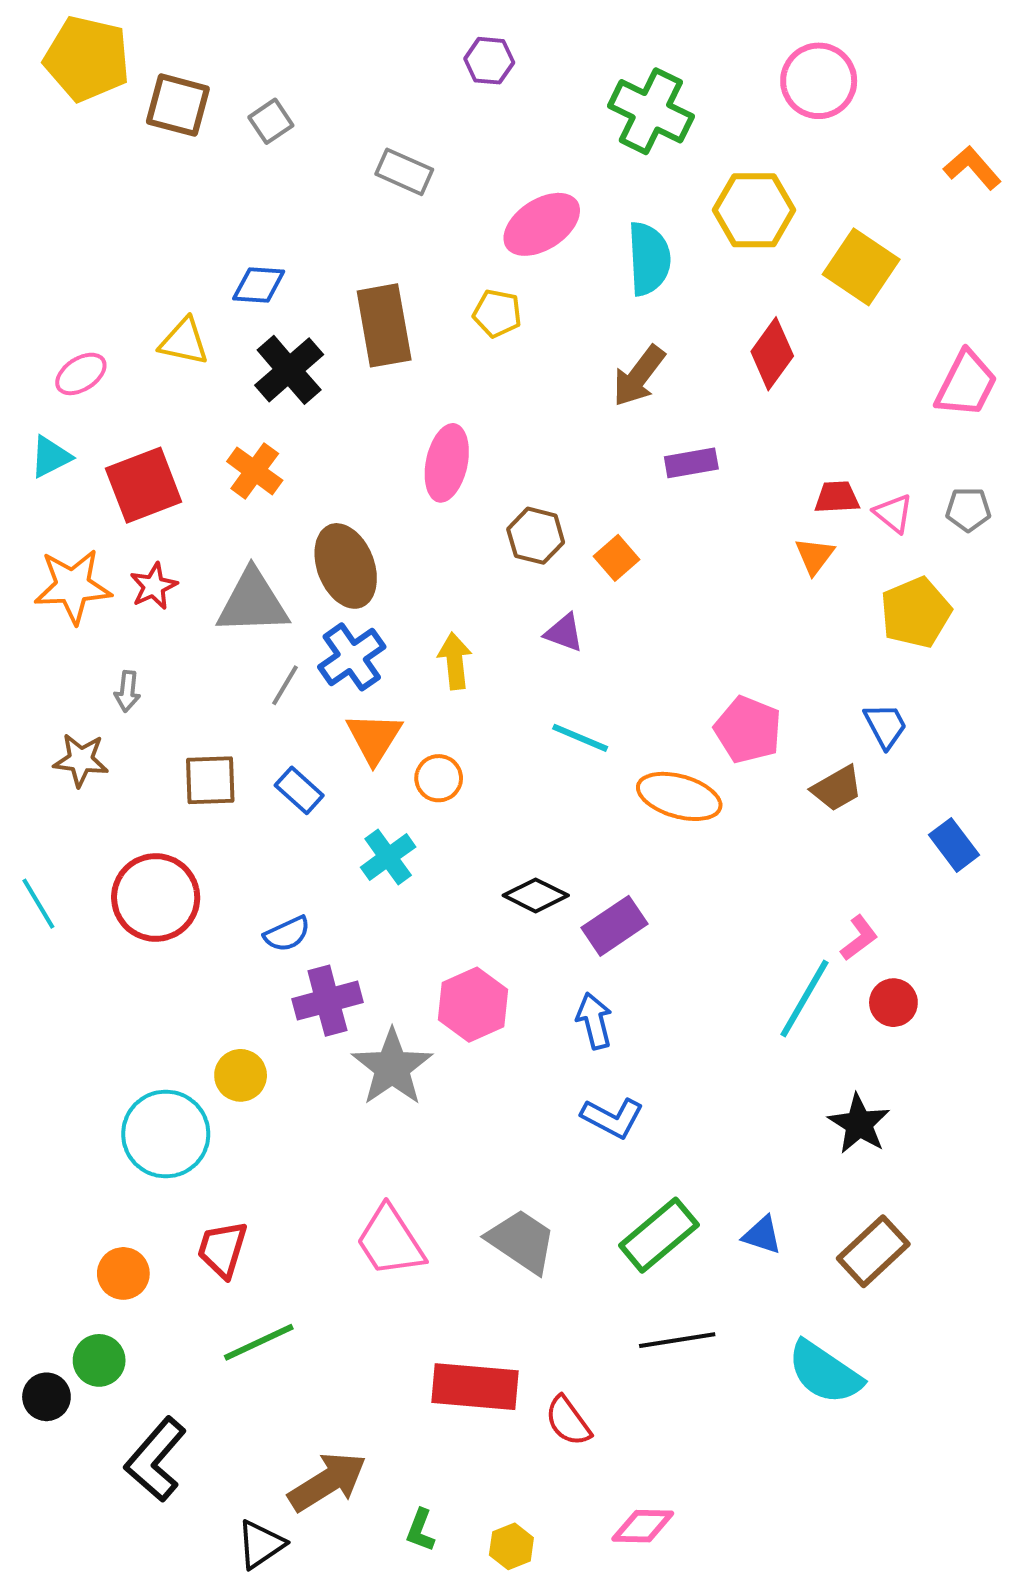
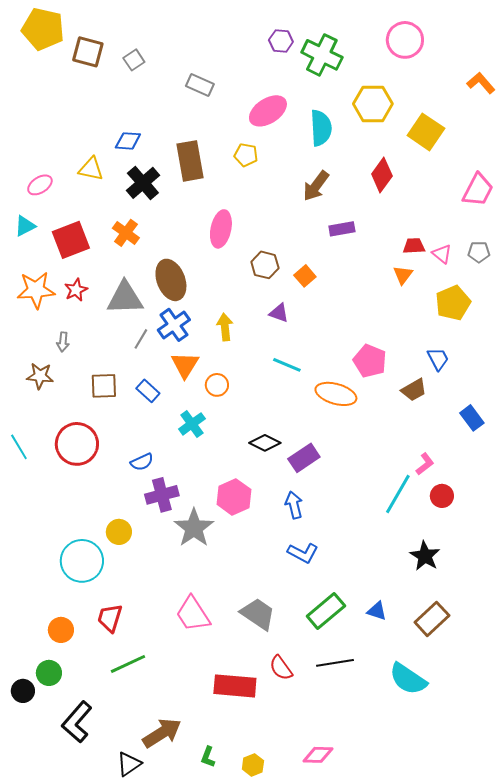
purple hexagon: (489, 61) -> (281, 41), moved
red semicircle: (568, 1421) -> (281, 668), moved

